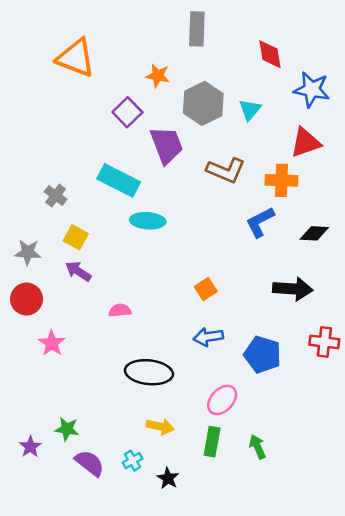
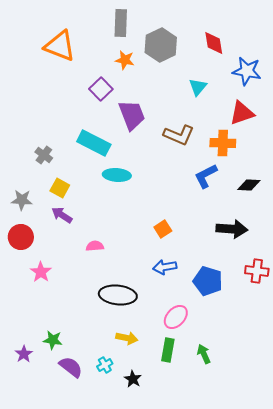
gray rectangle: (197, 29) -> (121, 23), moved
gray hexagon: (203, 103) -> (161, 45), moved

